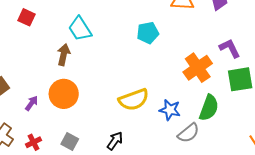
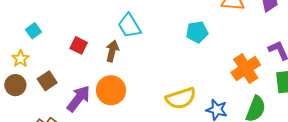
red square: (26, 17) -> (79, 45), moved
purple arrow: (31, 103) -> (79, 99), size x1.8

